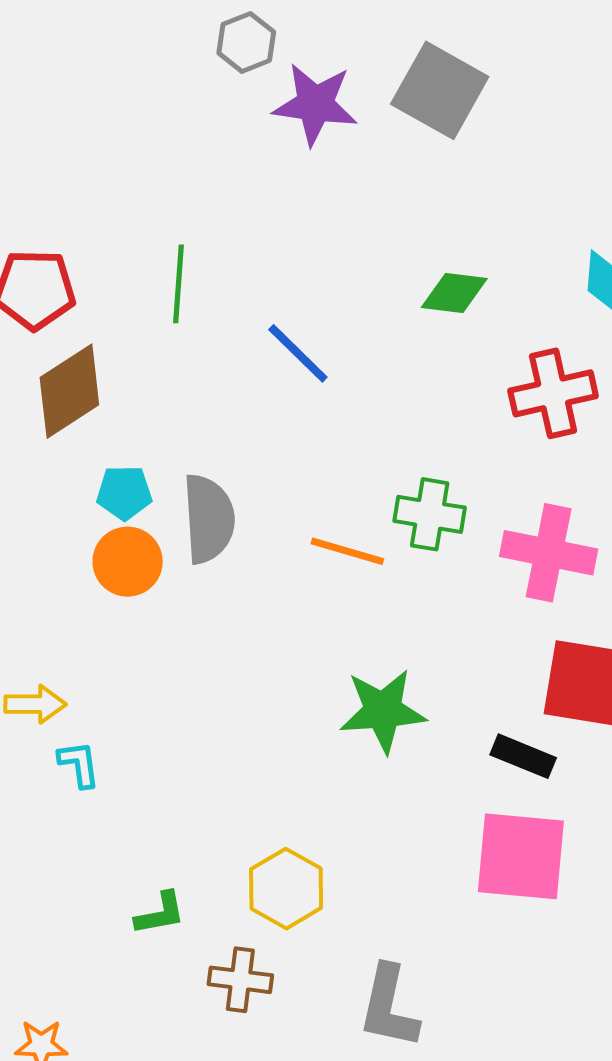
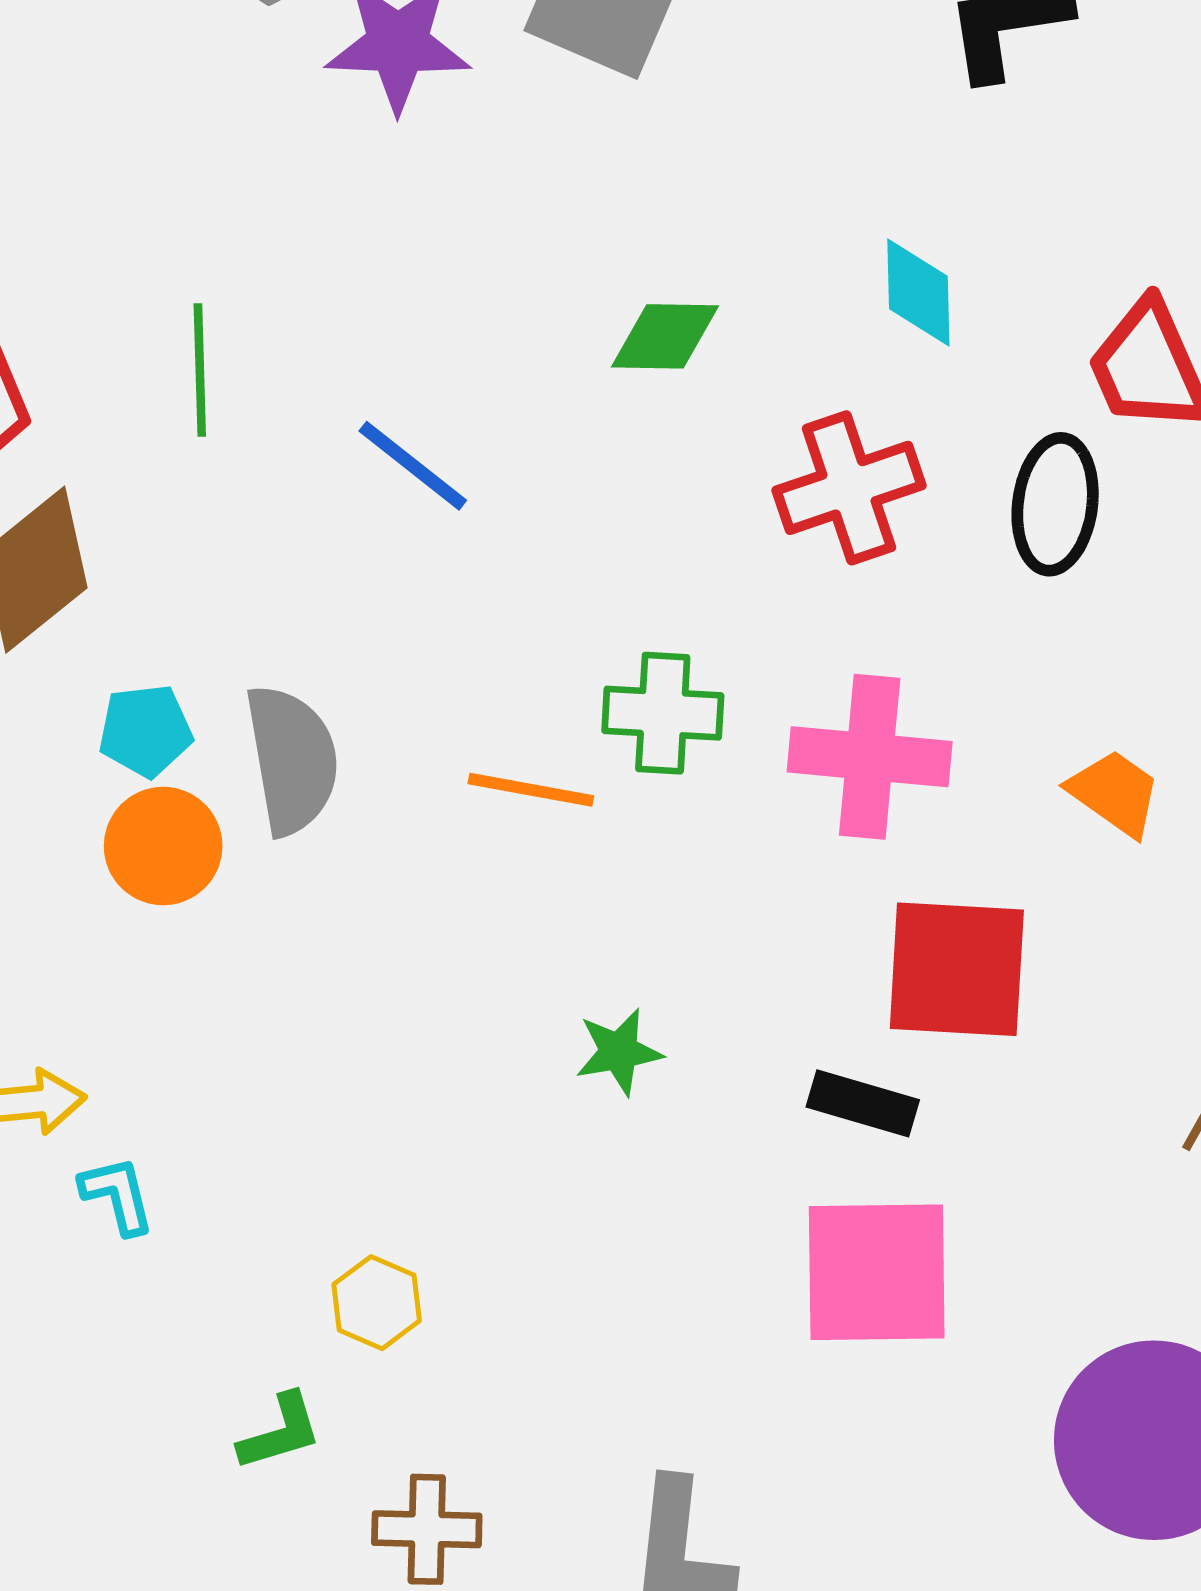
green star: (383, 711) -> (619, 1052), size x0.6
yellow hexagon: (286, 889) -> (377, 1303), moved, size x0.7

